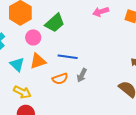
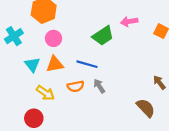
green trapezoid: (55, 23) -> (103, 36), moved
gray arrow: (82, 75) -> (99, 86), turned 112
yellow arrow: (22, 92) -> (45, 93), moved

